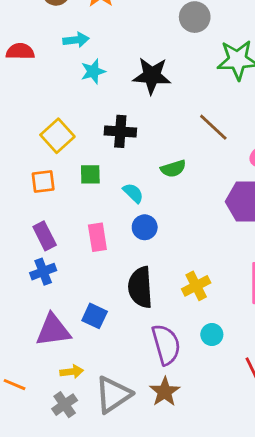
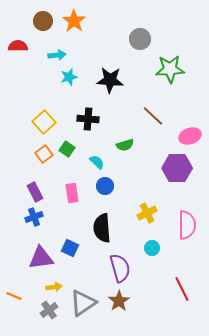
red semicircle: (20, 51) -> (18, 46), moved
green square: (90, 174) -> (67, 149), turned 35
orange square: (43, 182) -> (44, 154), moved, turned -30
yellow cross: (196, 286) -> (147, 213), moved
cyan circle: (212, 335) -> (152, 248), moved

